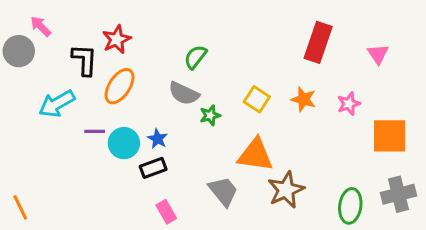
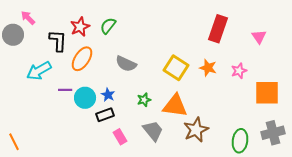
green semicircle: (195, 57) -> (108, 26), moved
yellow square: (257, 99) -> (176, 68), size x1.4
green star: (210, 115) -> (144, 100), moved
pink rectangle: (166, 212) -> (120, 137), moved

